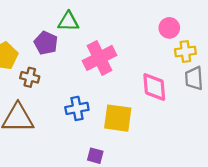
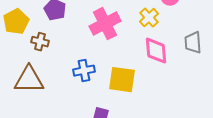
yellow cross: (185, 52) -> (149, 18), moved, turned -36

